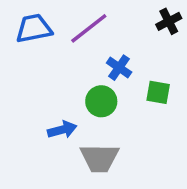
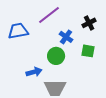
black cross: (169, 21) -> (89, 23), moved
blue trapezoid: (34, 28) -> (18, 31), moved

